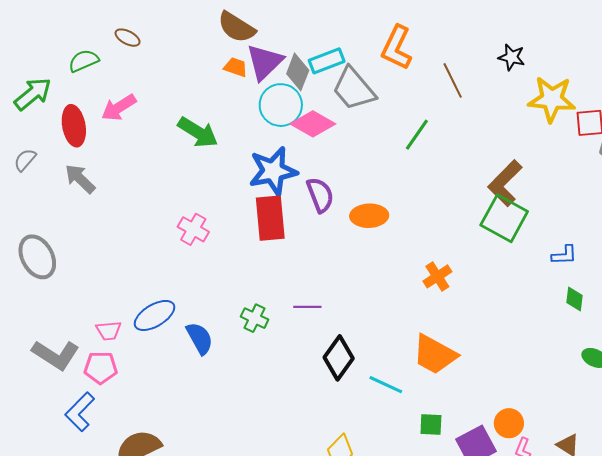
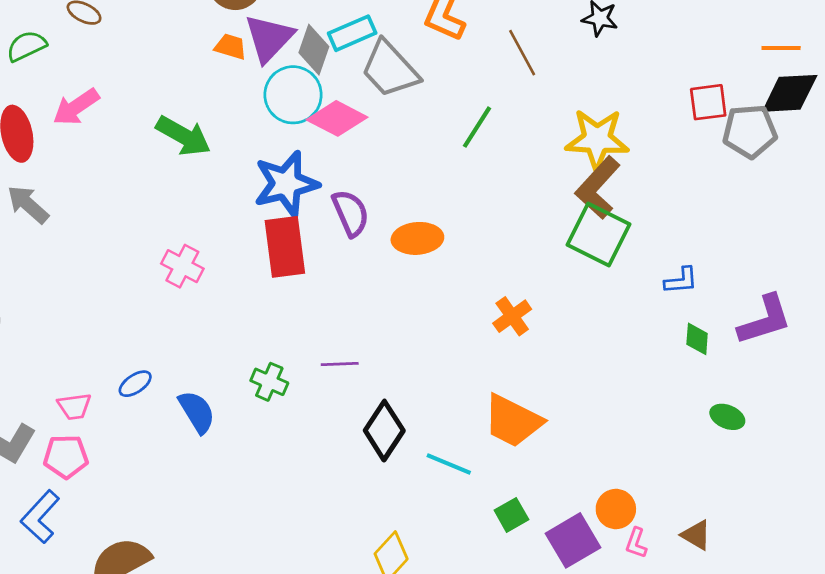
yellow star: (552, 99) -> (597, 139), moved
blue ellipse: (155, 315) -> (135, 384), size x0.6
green square: (431, 424) -> (511, 515), turned -30

